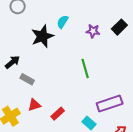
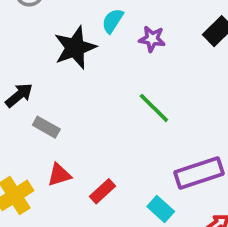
purple star: (93, 31) -> (152, 39), moved
green line: (85, 69) -> (154, 108), turned -30

